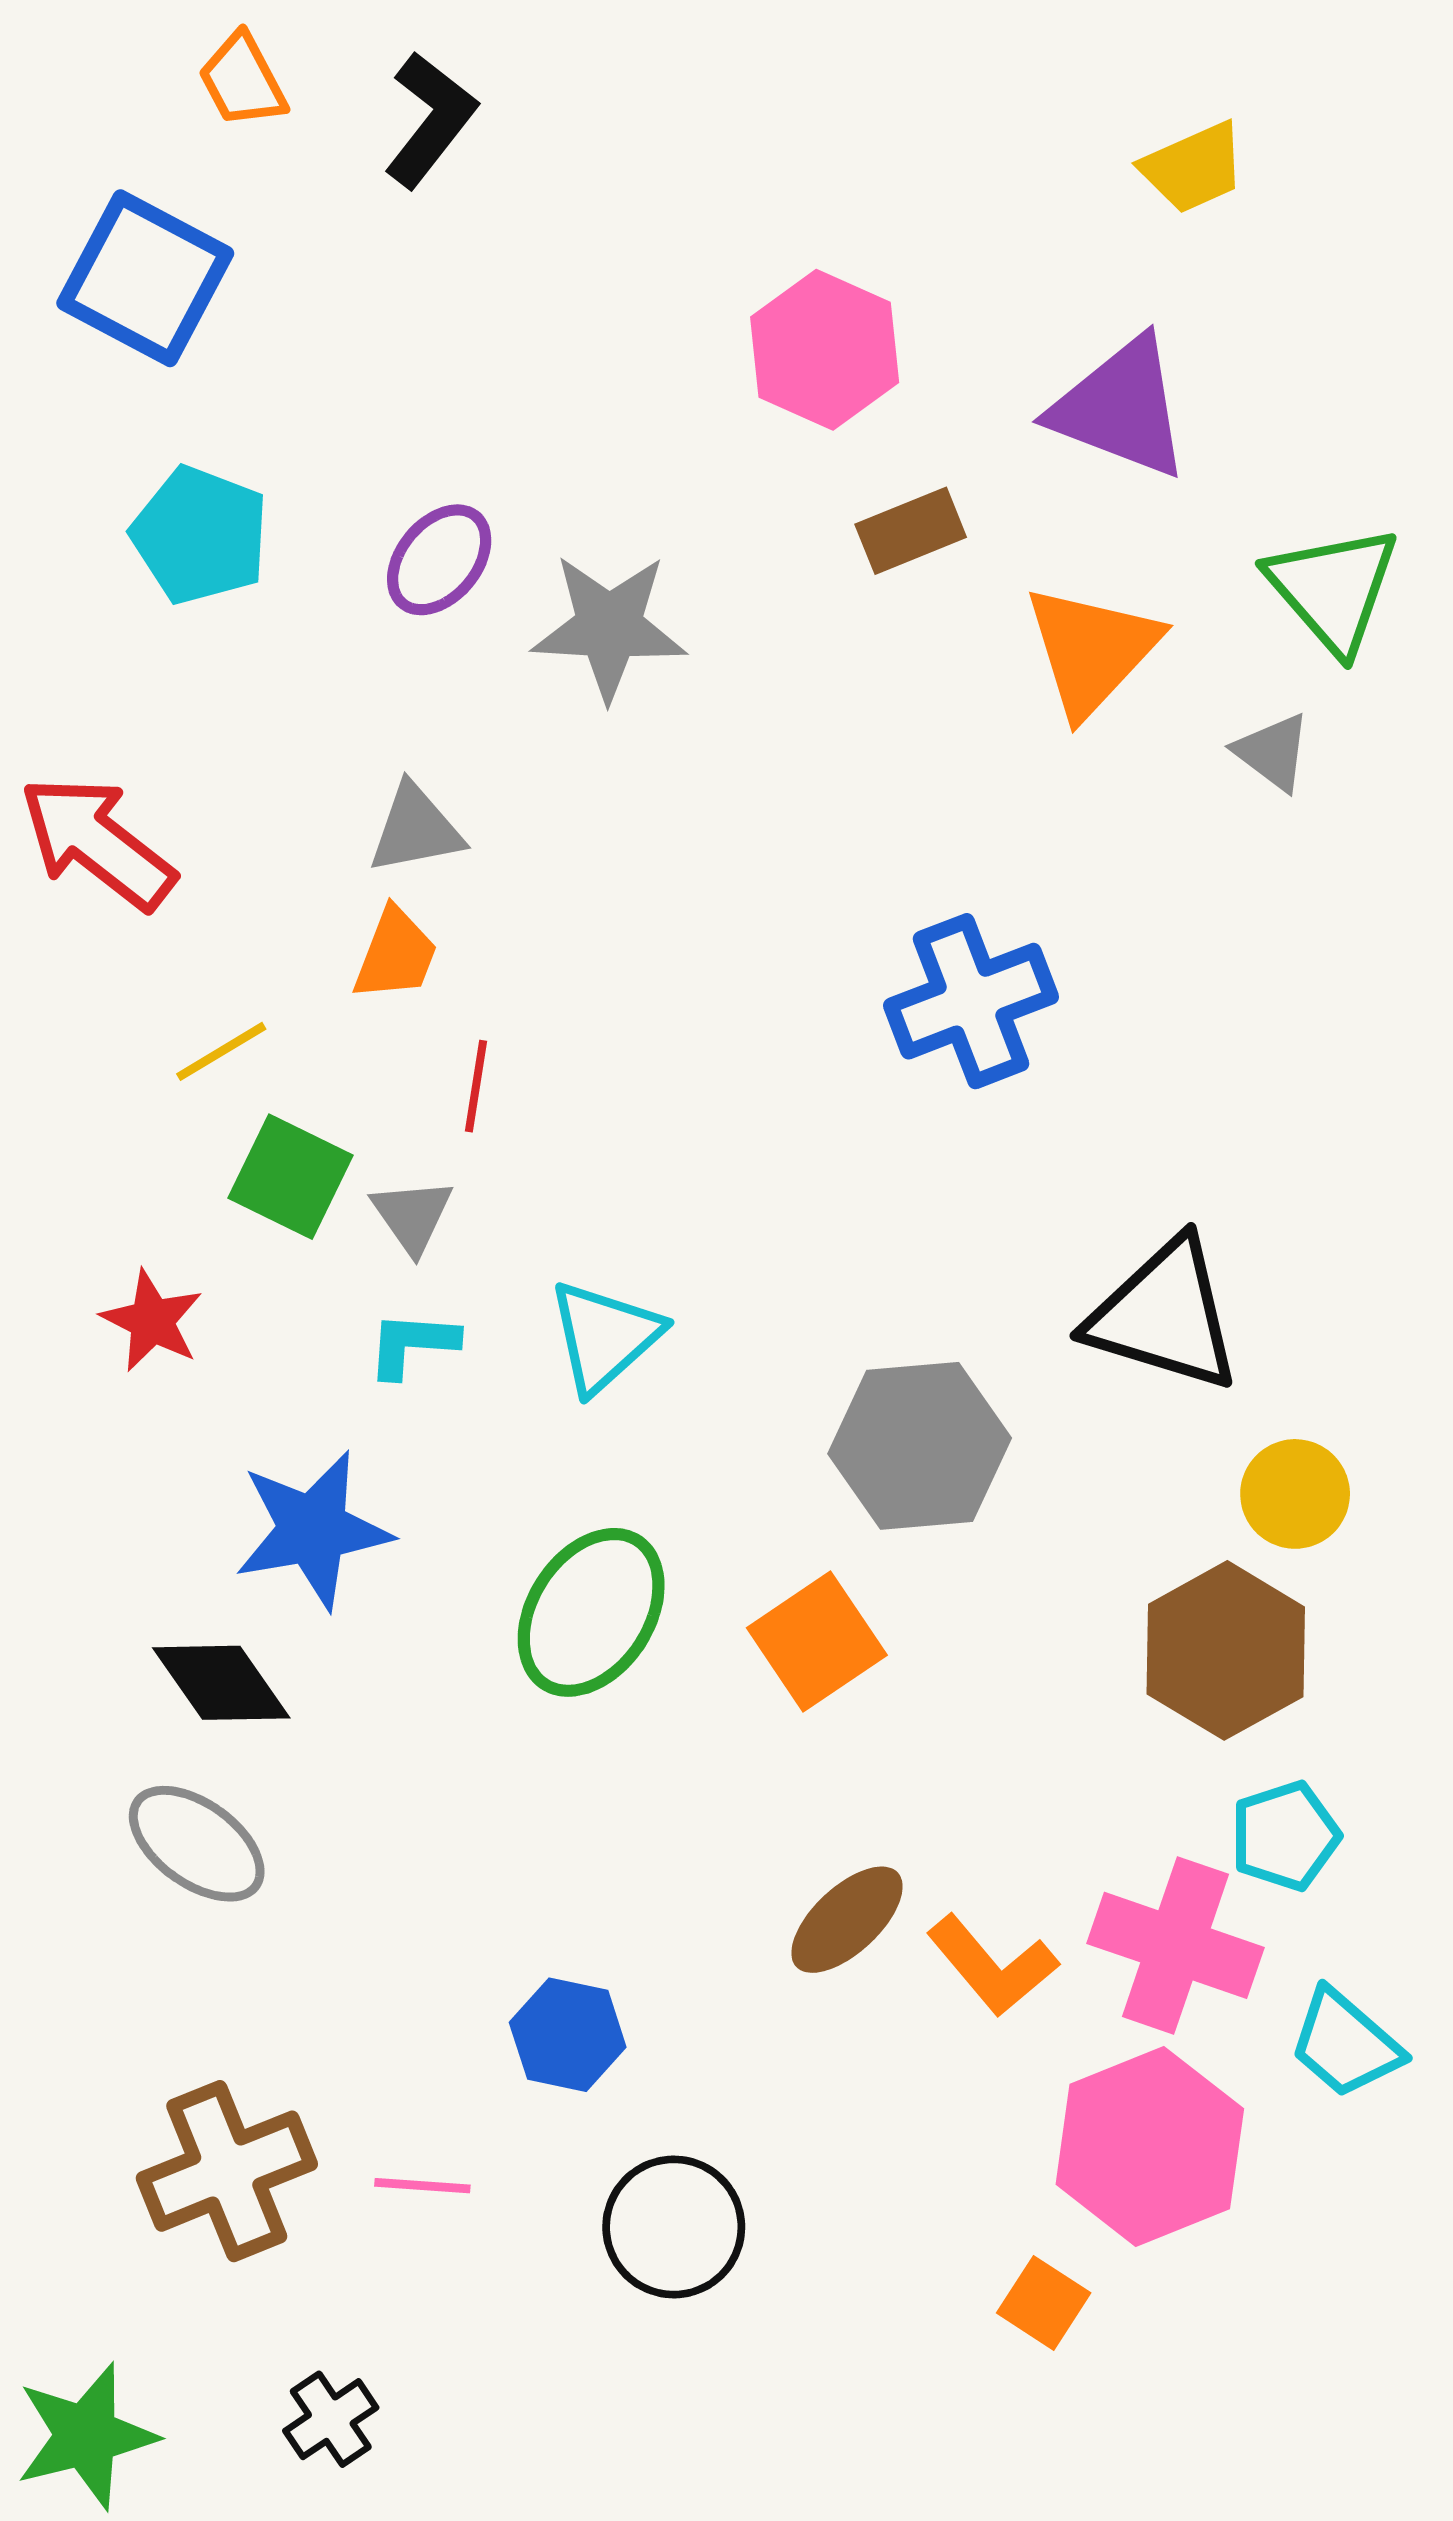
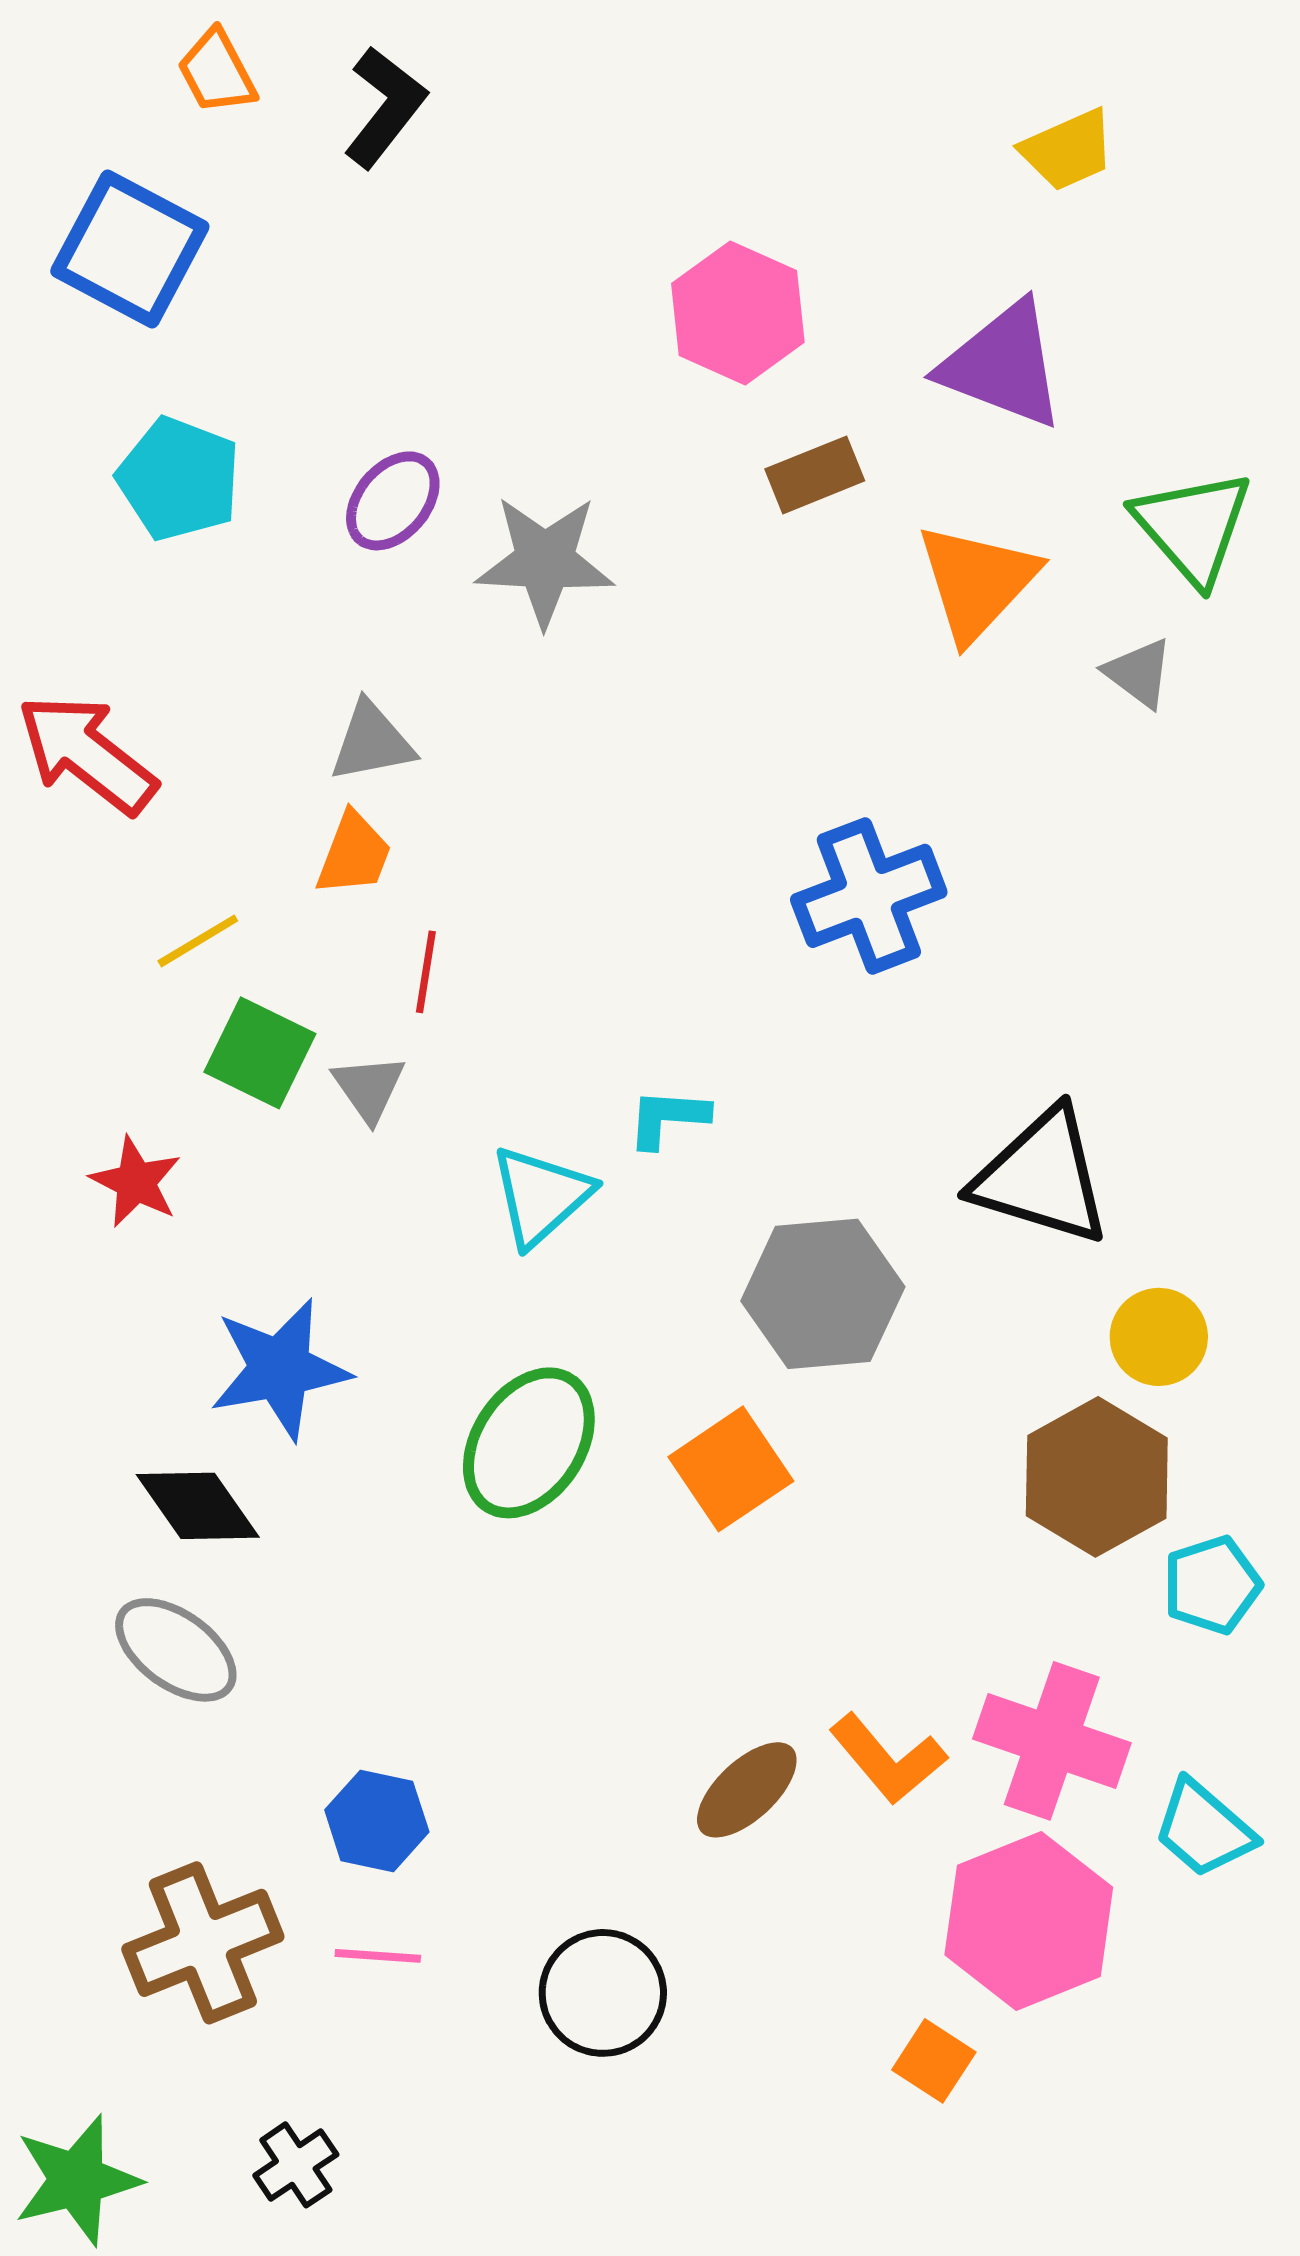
cyan L-shape: (412, 1344) -> (668, 1118), moved
cyan pentagon: (1285, 1836) -> (1212, 1585), moved
brown ellipse: (847, 1920) -> (747, 1790), moved
blue hexagon: (568, 2035) -> (377, 1821), moved

